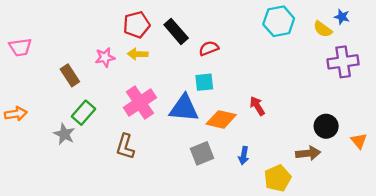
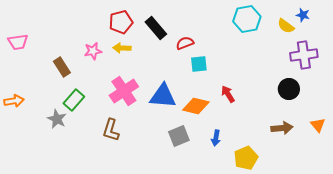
cyan square: (204, 82) -> (199, 64), moved
black circle: (326, 126) -> (289, 89), moved
brown arrow: (308, 153) -> (282, 128), moved

